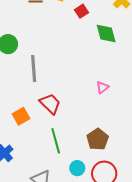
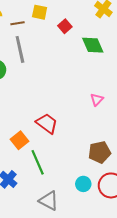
gray line: (34, 68) -> (20, 49), moved
brown pentagon: (98, 139) -> (100, 152), turned 30
green line: (56, 141) -> (38, 162), moved

